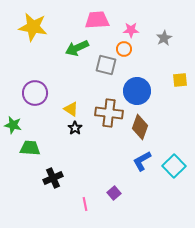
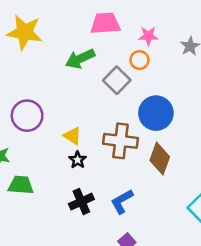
gray square: (106, 65) -> (117, 80), turned 30
blue L-shape: (142, 161) -> (122, 202), moved
black cross: (53, 178) -> (81, 202), moved

